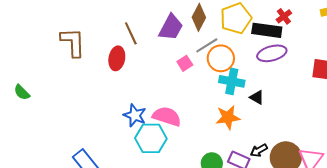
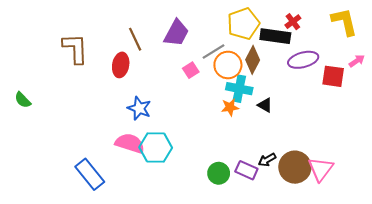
brown diamond: (199, 17) -> (253, 60), moved
purple ellipse: (272, 53) -> (303, 60), moved
blue star: (135, 115) -> (139, 108), moved
pink semicircle: (167, 116) -> (130, 143), moved
orange star: (228, 117) -> (230, 107), moved, size x0.7

